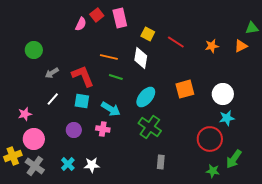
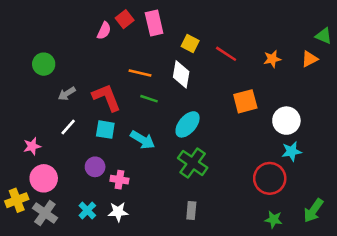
green triangle: (252, 28) -> (324, 36), turned 32
orange square: (185, 89) -> (245, 101), moved
pink cross: (103, 129) -> (119, 180), moved
green arrow: (234, 159) -> (313, 210), moved
gray rectangle: (161, 162) -> (191, 210), moved

